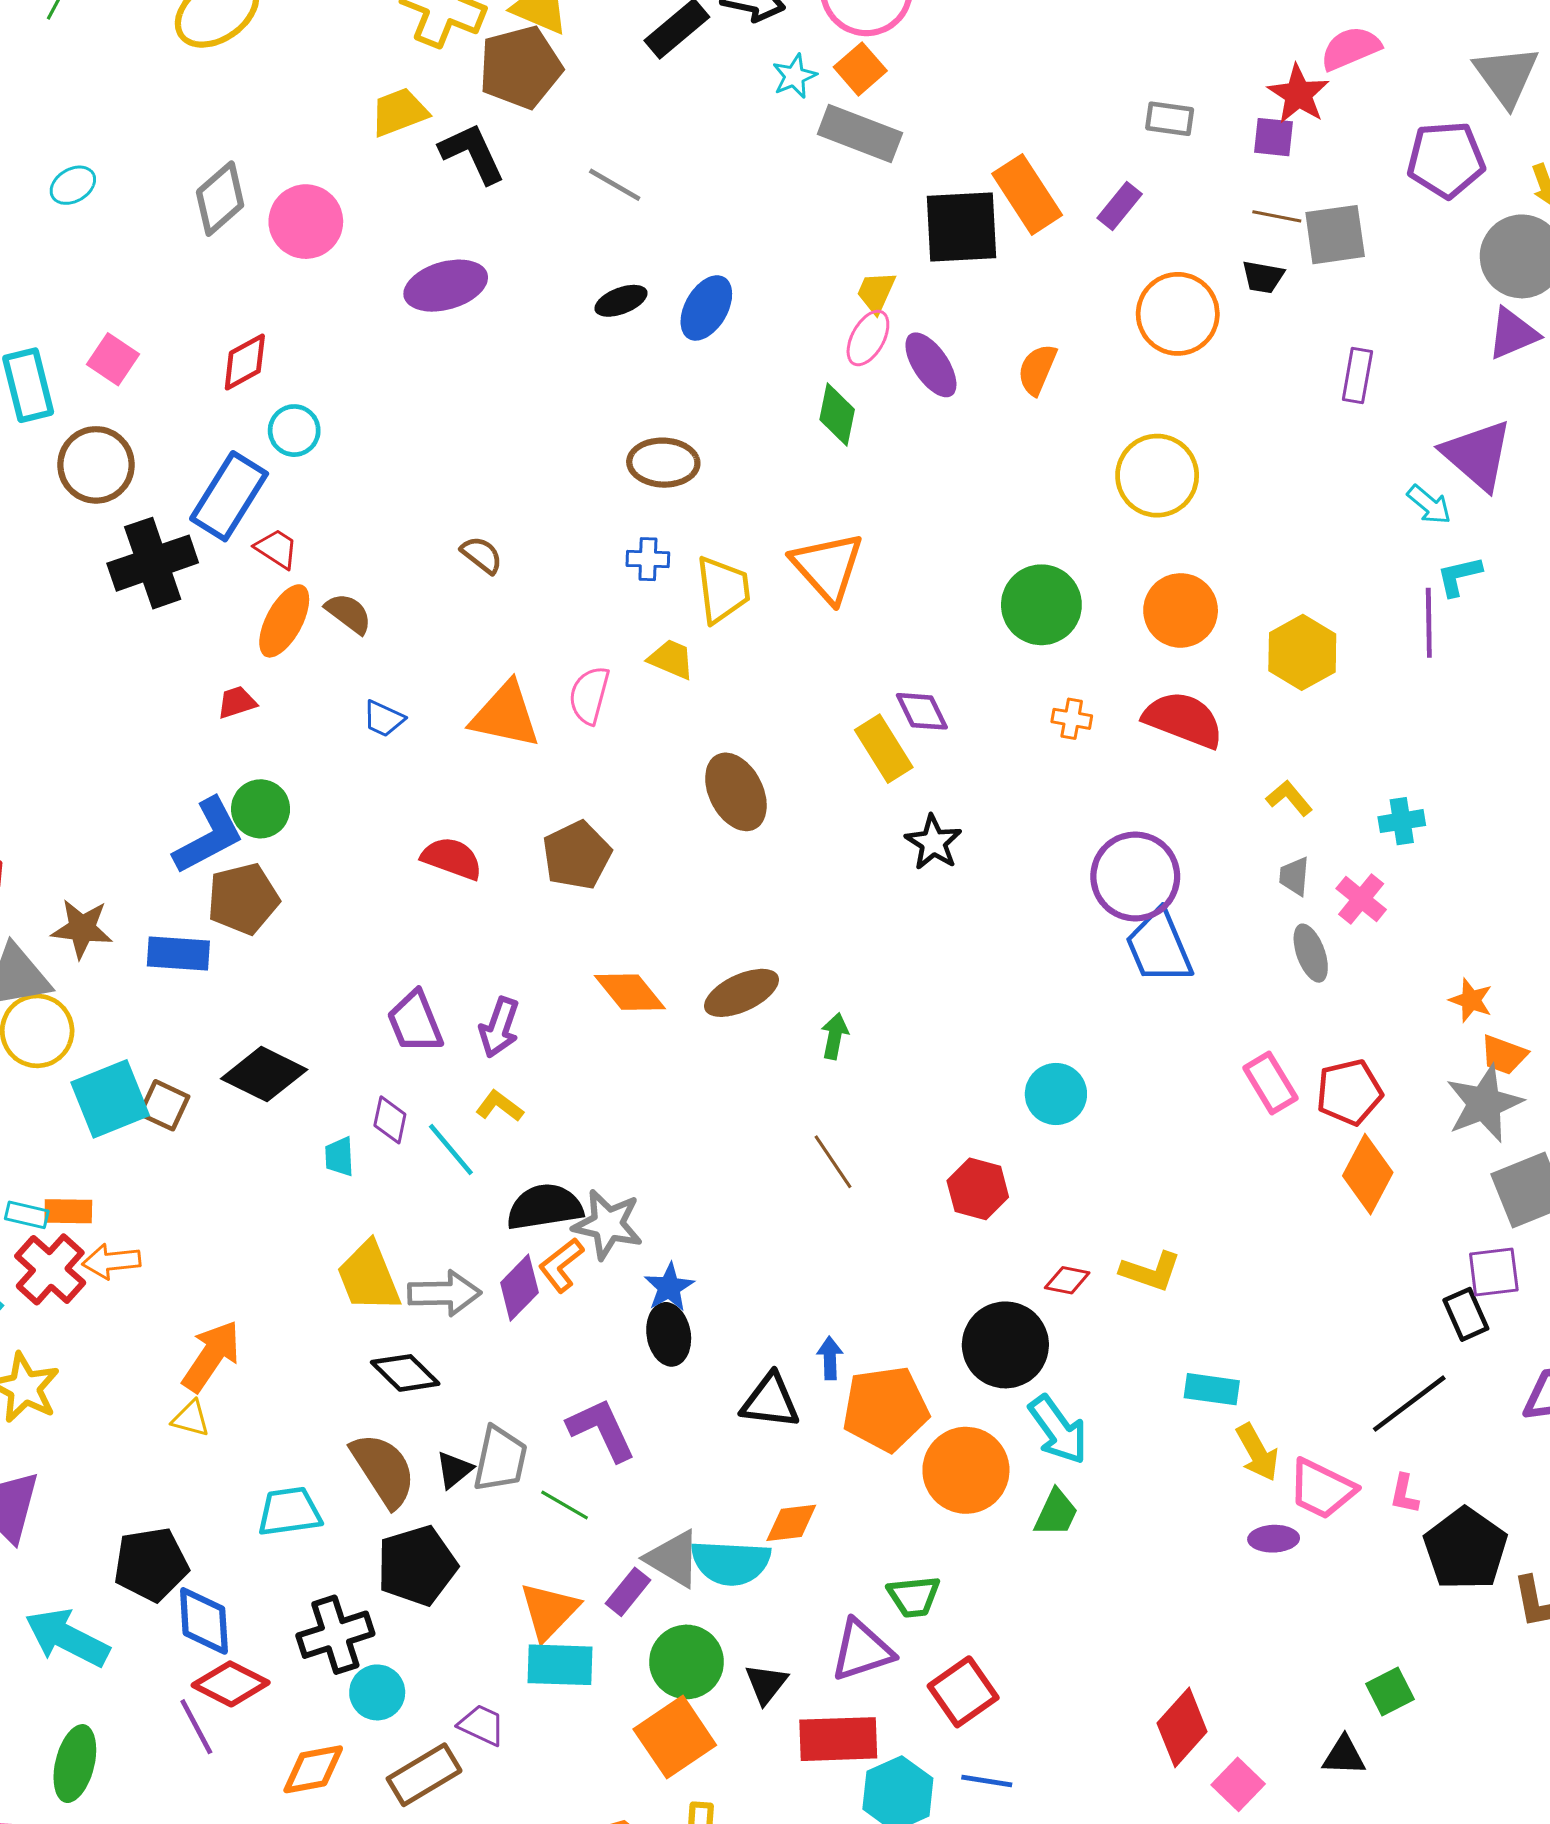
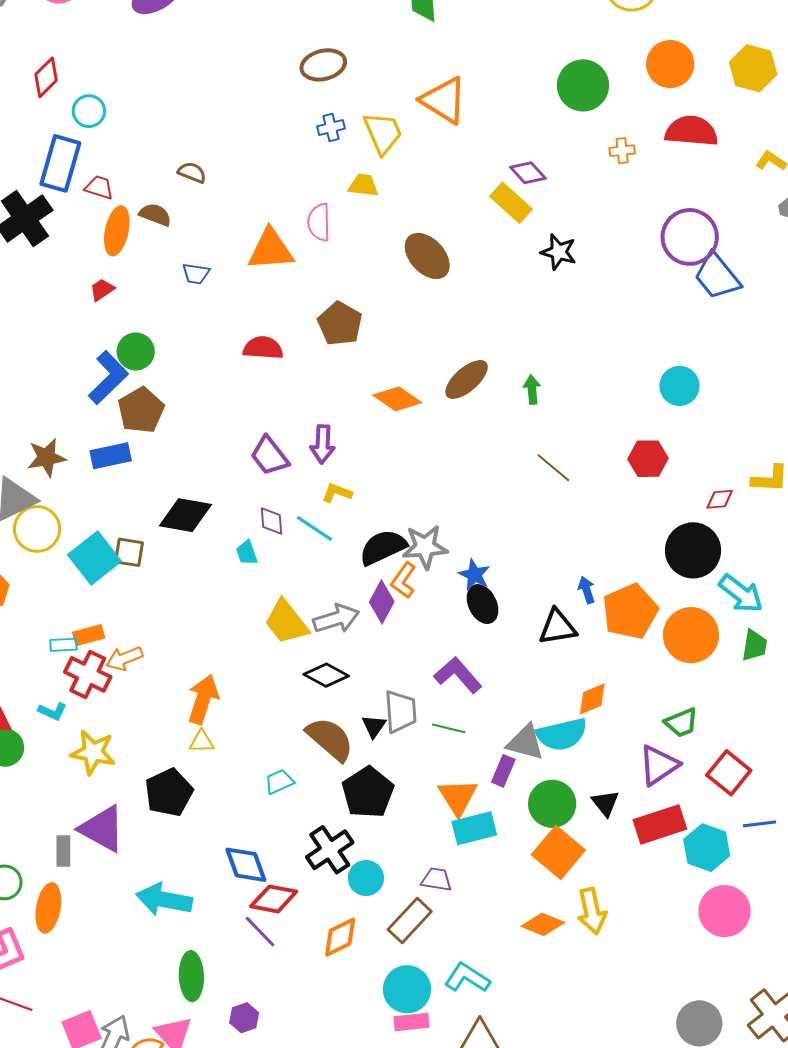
brown semicircle: (482, 555) -> (192, 172), moved
cyan trapezoid: (289, 1512) -> (279, 782), size x0.7
black pentagon: (151, 1564) -> (169, 792), moved

